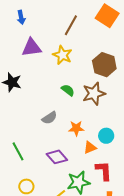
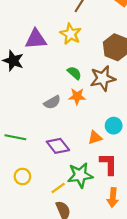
purple triangle: (32, 48) -> (36, 39), moved
orange star: (76, 128) -> (77, 96), moved
green line: (18, 151) -> (15, 137), turned -54

